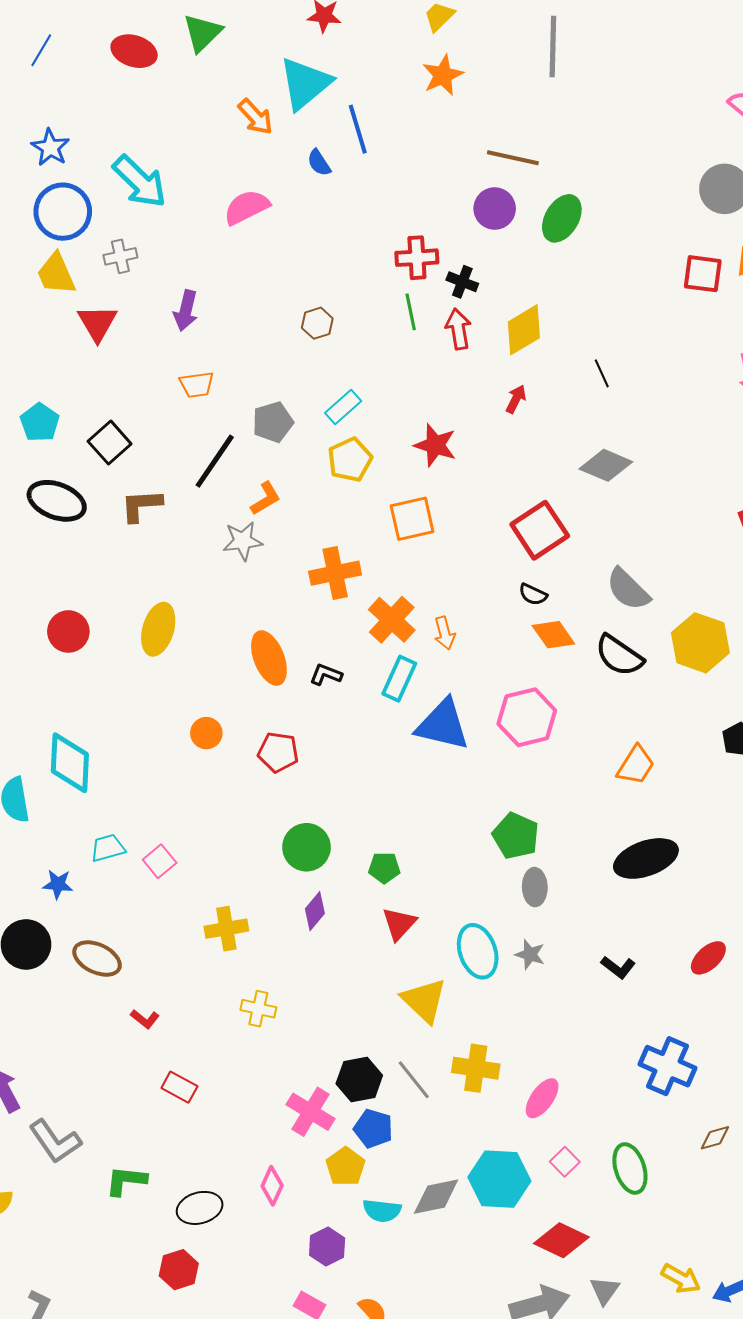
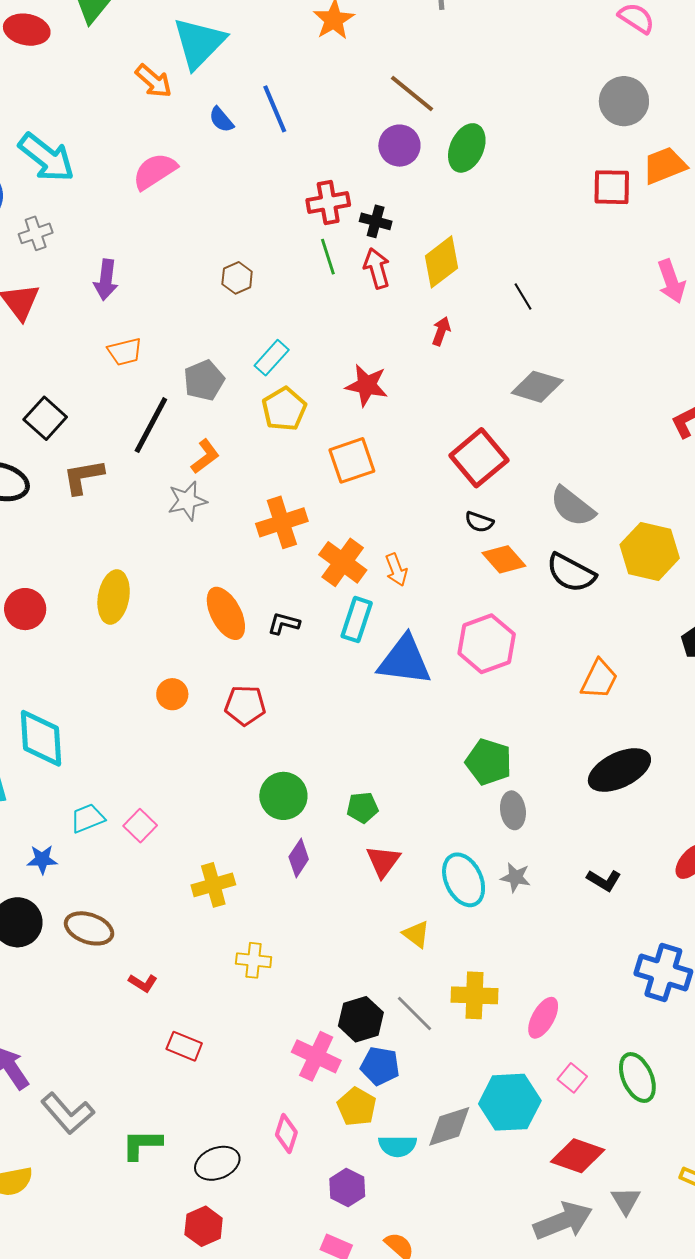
blue line: (358, 129) -> (275, 109), moved
brown line: (513, 158) -> (412, 94), turned 33
yellow triangle: (424, 1000) -> (416, 934), size x0.6

